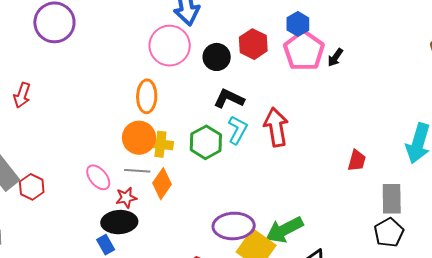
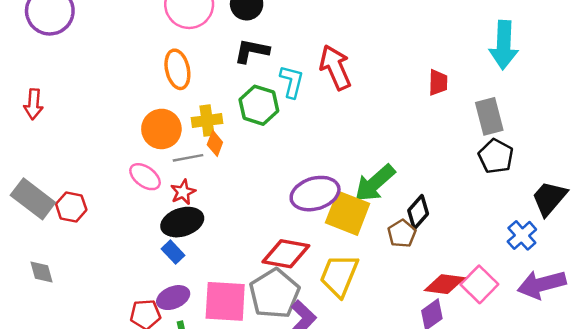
black L-shape: (229, 99) -> (252, 51), moved
orange circle: (139, 138) -> (161, 129), moved
orange diamond: (162, 184) -> (215, 143), moved, size x0.7

